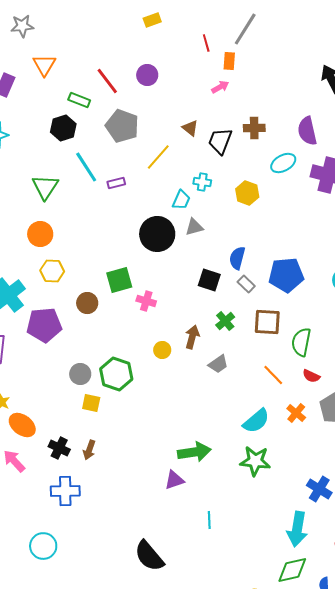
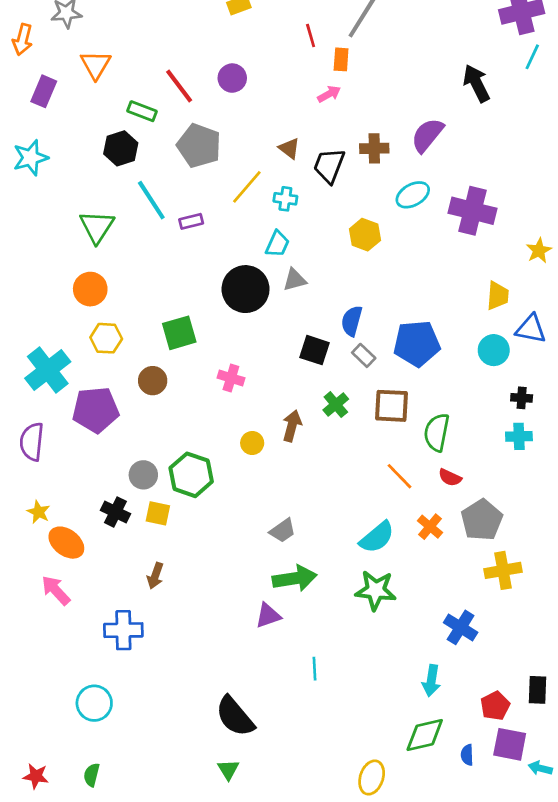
purple semicircle: (307, 131) -> (427, 135), moved, turned 52
cyan cross: (202, 182) -> (285, 199), moved
green square: (119, 280) -> (179, 333), moved
gray trapezoid: (218, 364) -> (283, 531), moved
black cross: (59, 448) -> (115, 512), moved
cyan arrow: (297, 529) -> (431, 681), size x0.7

